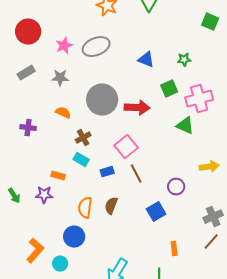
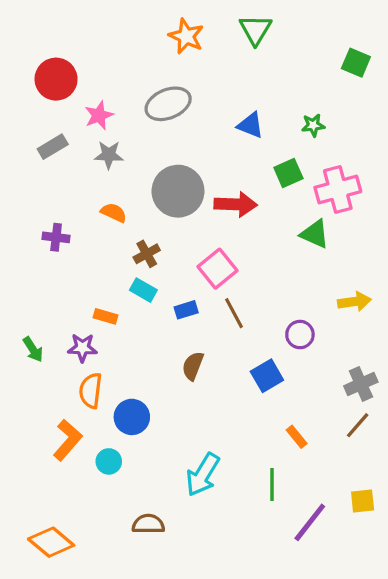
pink star: (64, 46) -> (99, 115), moved
orange semicircle: (85, 208) -> (91, 391), moved
orange rectangle: (174, 249) -> (297, 437), turned -32

